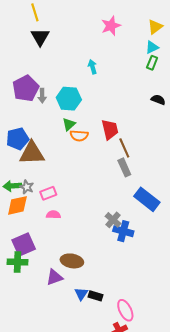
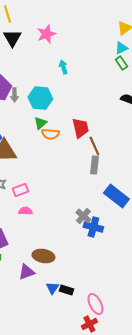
pink star: (111, 26) -> (46, 34), moved
green rectangle: (152, 63) -> (121, 63), turned -56
gray rectangle: (124, 167) -> (94, 165), turned 30

